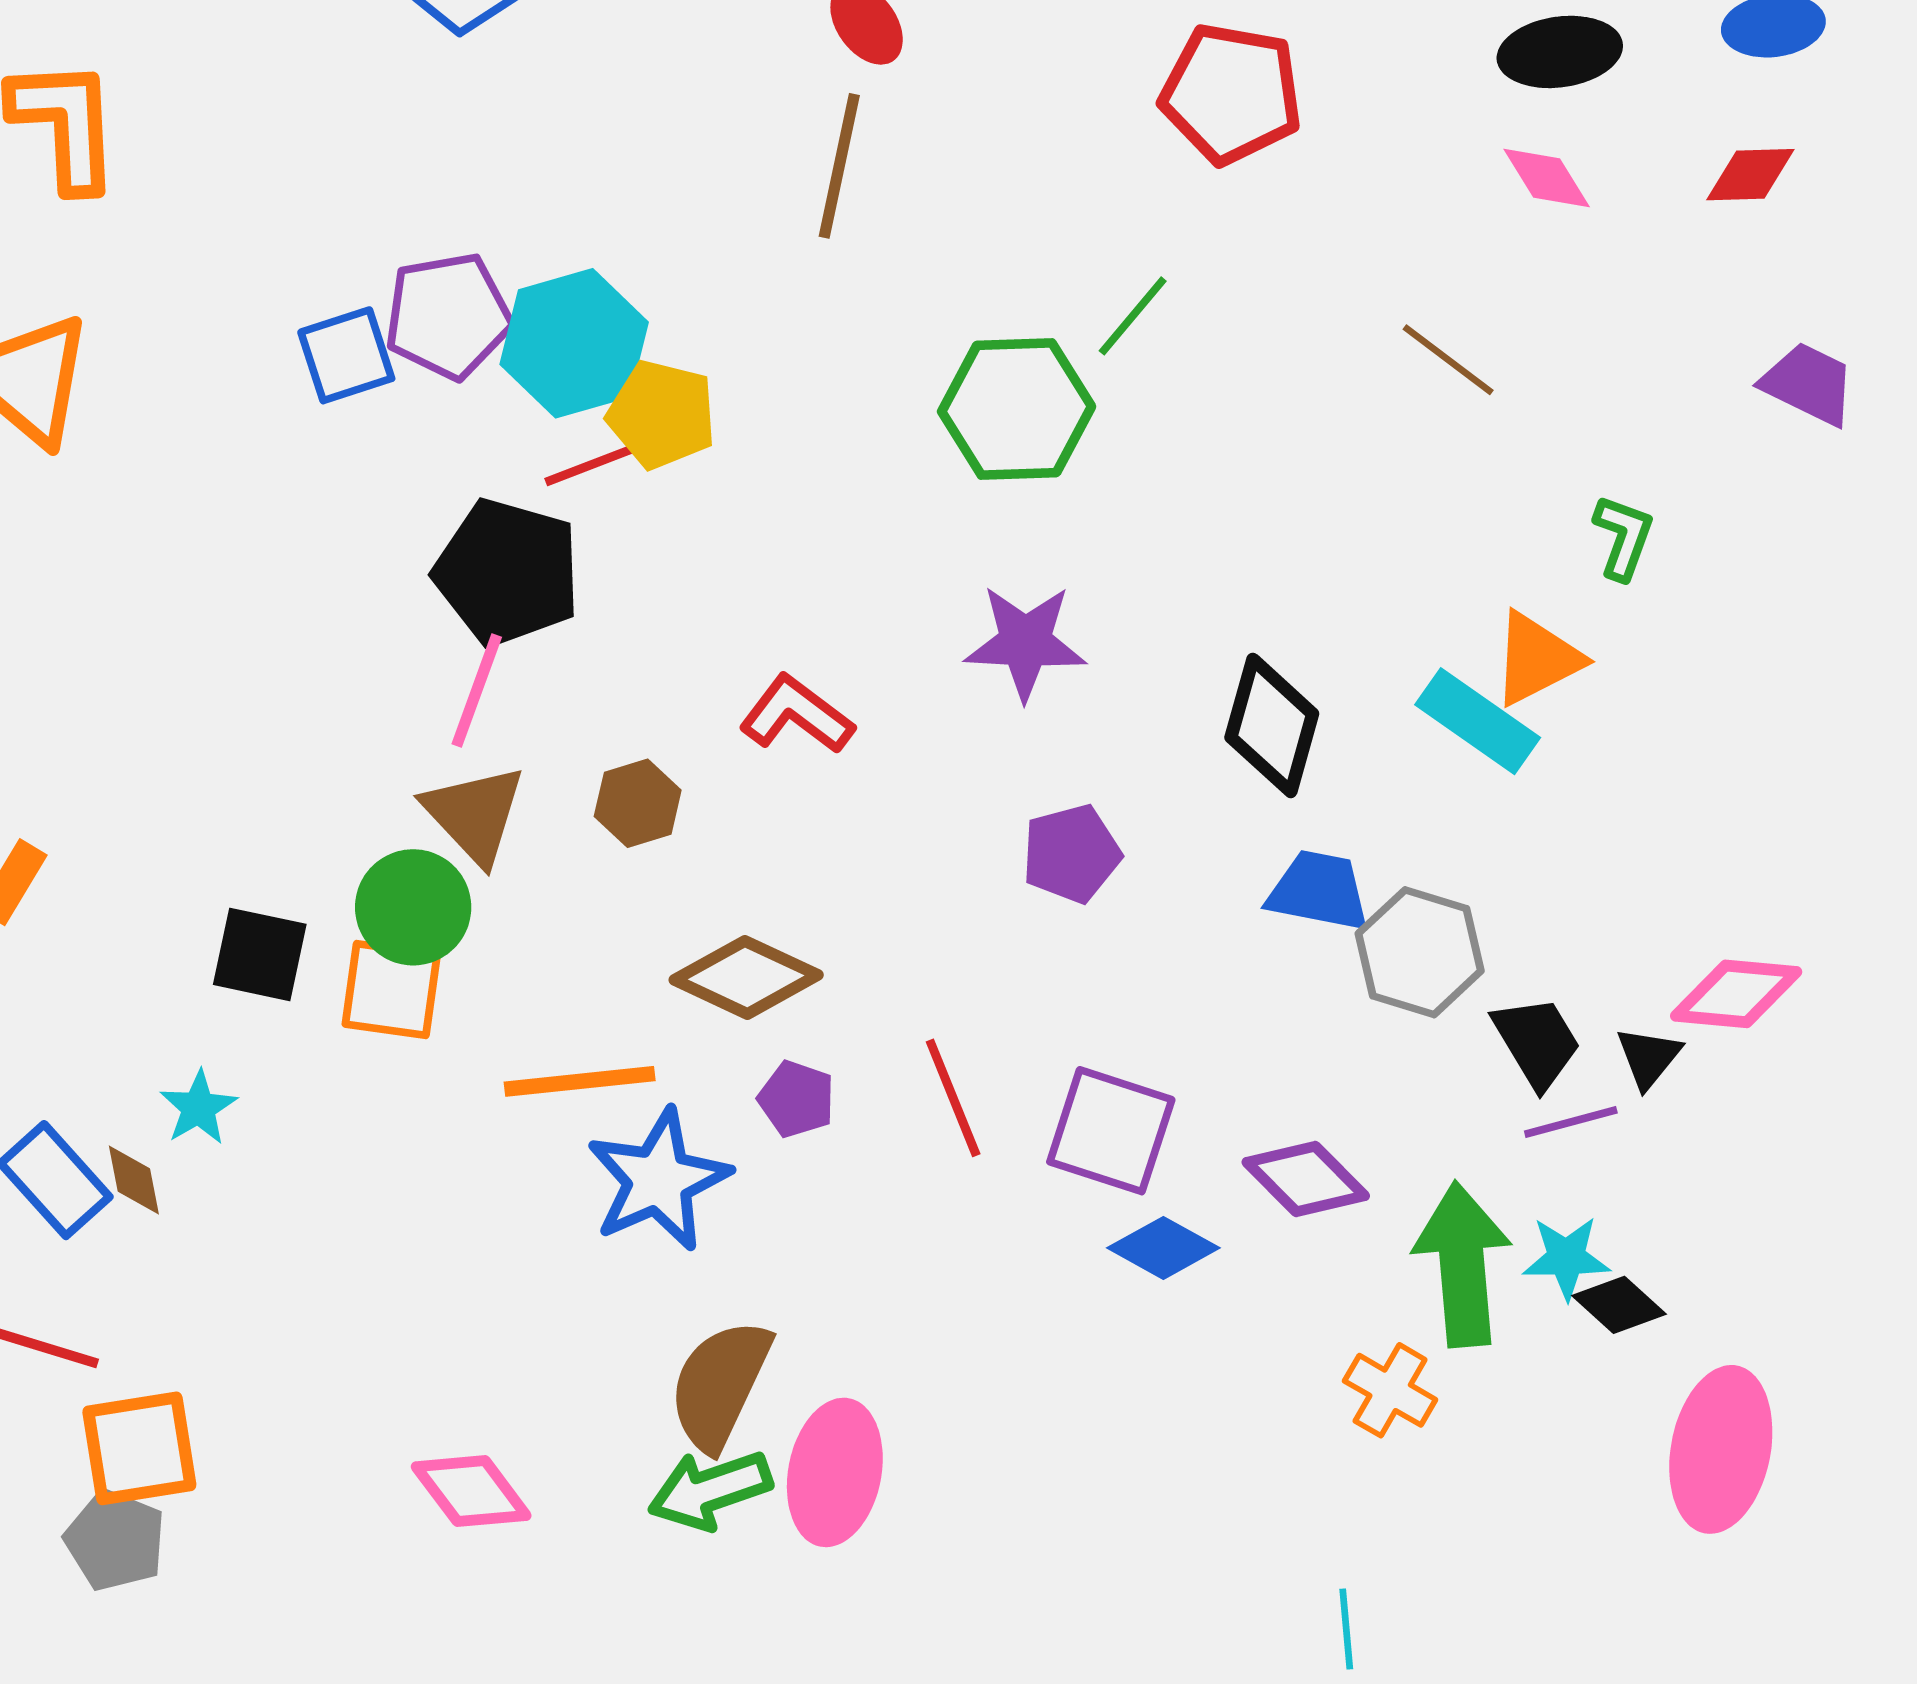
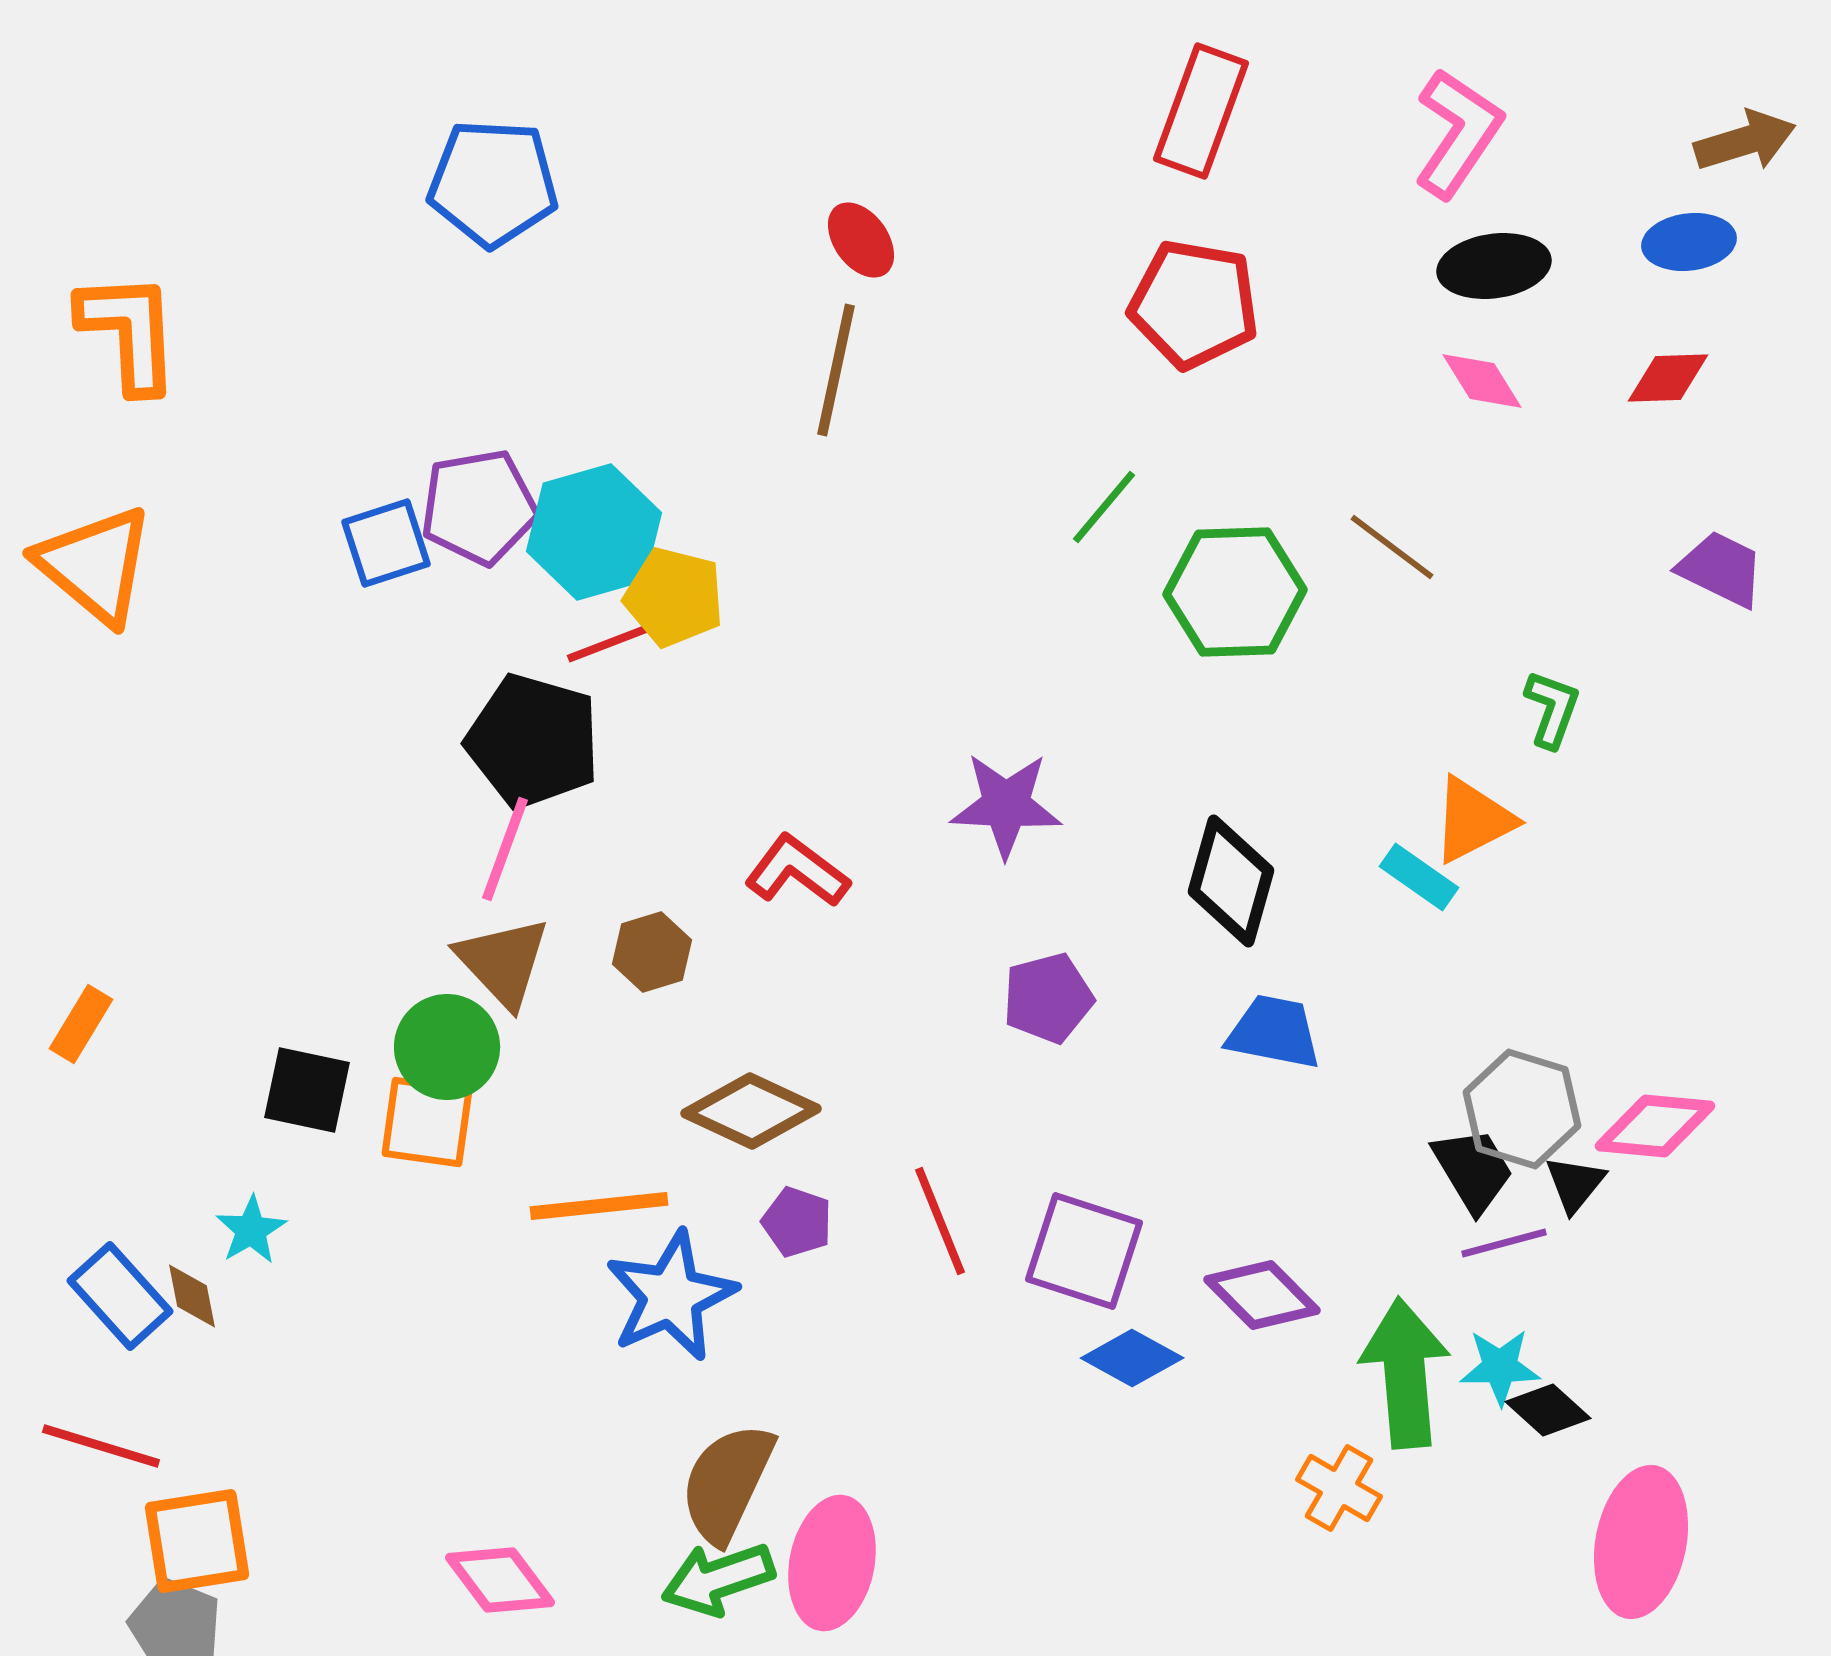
green hexagon: (1017, 409) -> (1235, 592), moved
cyan rectangle: (1478, 721) -> (1419, 877), size x0.7
gray hexagon: (1420, 952) -> (1522, 1109), moved

